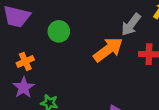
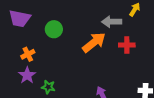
gray arrow: (131, 25) -> (112, 22), turned 54

